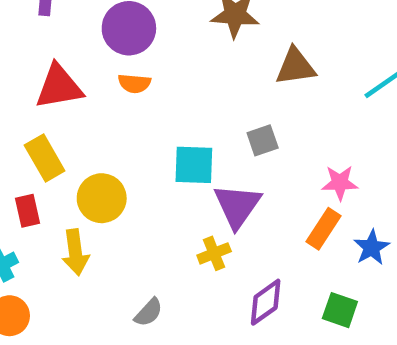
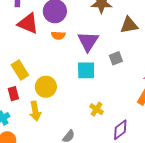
red triangle: (59, 87) -> (28, 23), moved, turned 35
purple triangle: (237, 206) -> (88, 41), moved
yellow cross: (214, 253) -> (96, 109), turned -32

